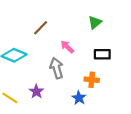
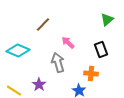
green triangle: (95, 22) -> (107, 20), moved
black rectangle: (102, 54) -> (101, 50), turned 70

